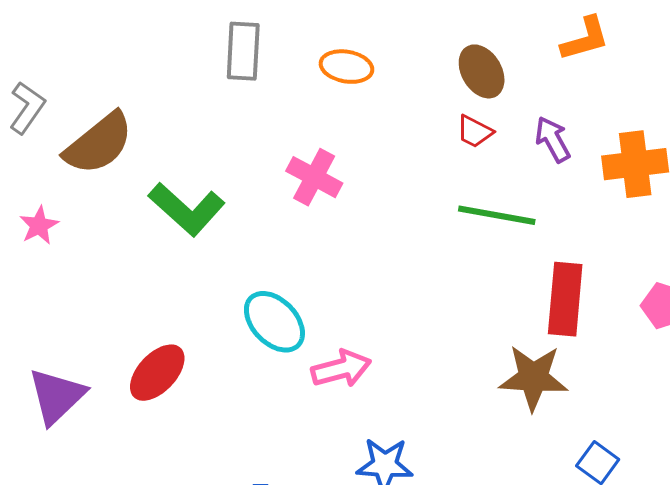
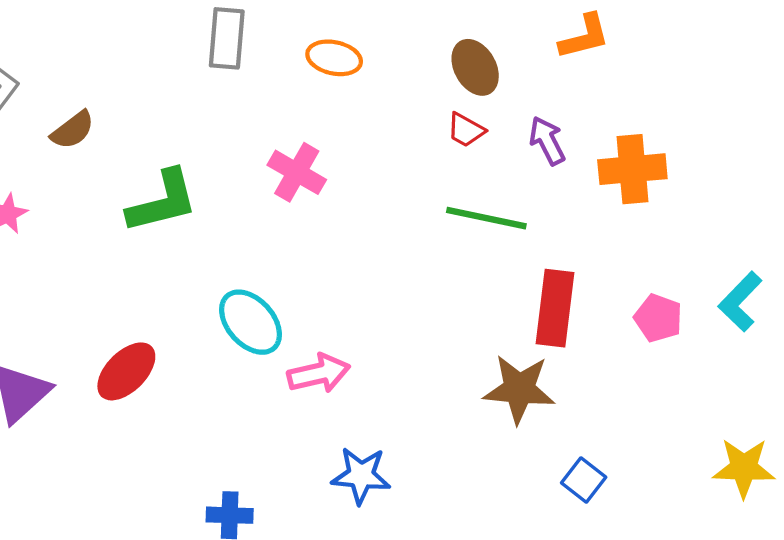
brown semicircle: (99, 143) -> (73, 130), size x0.6
green L-shape: (187, 209) -> (162, 202), turned -58

